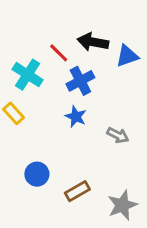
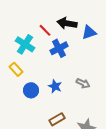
blue star: (76, 117) -> (55, 86), moved
blue circle: (37, 174) -> (31, 90), moved

